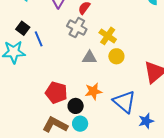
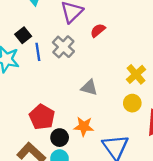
gray cross: (77, 28) -> (63, 47), moved
yellow cross: (108, 36) -> (136, 74), moved
yellow circle: (116, 56) -> (132, 103), moved

